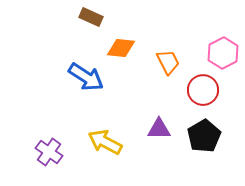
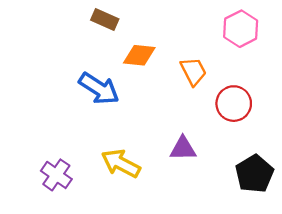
pink hexagon: (223, 53) -> (241, 29), moved
black pentagon: (204, 136) -> (254, 174), moved

